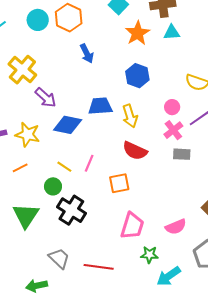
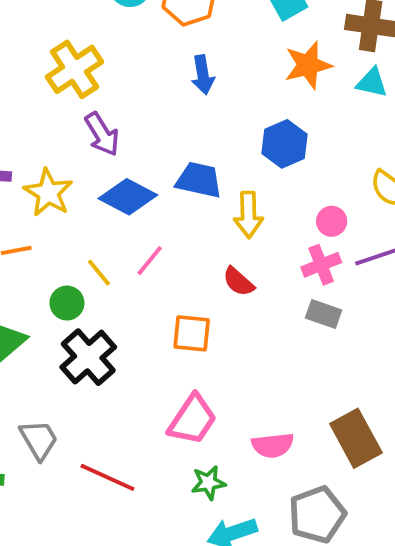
red semicircle: (135, 151) -> (238, 282), size x0.7
pink line: (89, 163) -> (150, 261), moved
green star: (149, 255) -> (208, 483), turned -30

